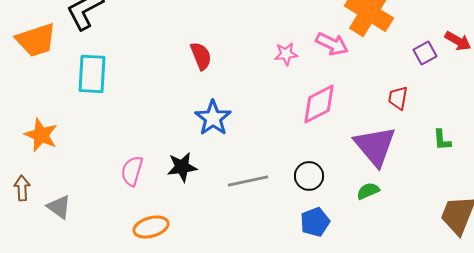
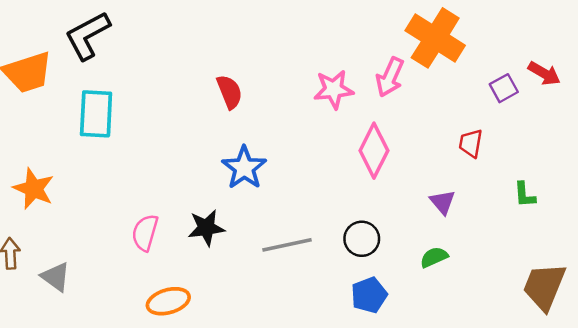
pink arrow: (332, 44) -> (390, 77), turned 88
pink star: (286, 54) -> (334, 89), size x1.4
pink diamond: (319, 104) -> (374, 151), turned -36
purple triangle: (375, 146) -> (443, 202), size x0.5

